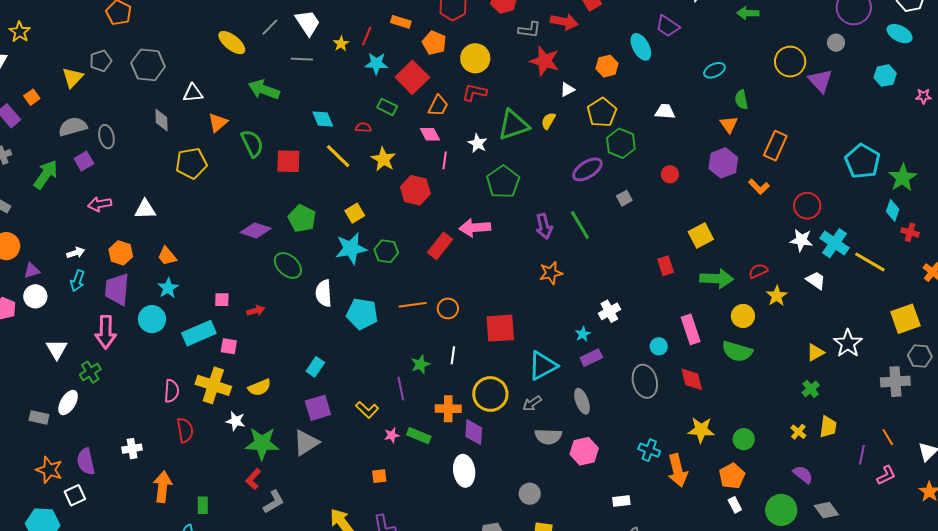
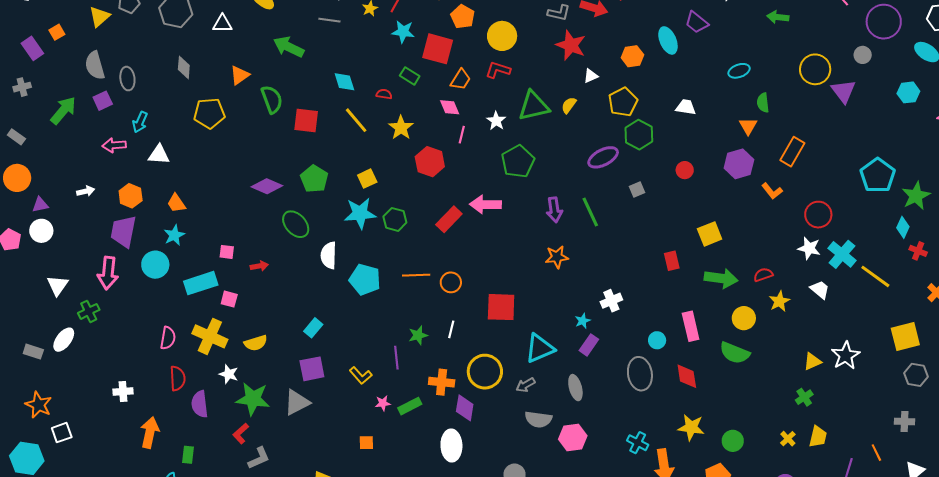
red square: (412, 77) -> (438, 49), turned -36
white triangle: (193, 93) -> (222, 24), moved
gray semicircle: (73, 127) -> (95, 65), turned -96
cyan arrow: (77, 281) -> (140, 122), moved
purple rectangle: (591, 358) -> (589, 345), turned -35
gray cross: (895, 382) -> (904, 422), moved, size x0.7
green rectangle: (419, 436) -> (410, 406), turned -55
purple semicircle: (86, 462) -> (200, 404), moved

